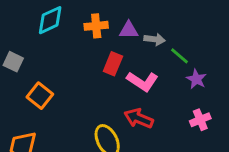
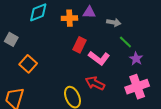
purple triangle: (129, 30) -> (89, 12), moved
gray arrow: (154, 39) -> (114, 22), moved
pink cross: (200, 120) -> (137, 87), size x1.6

